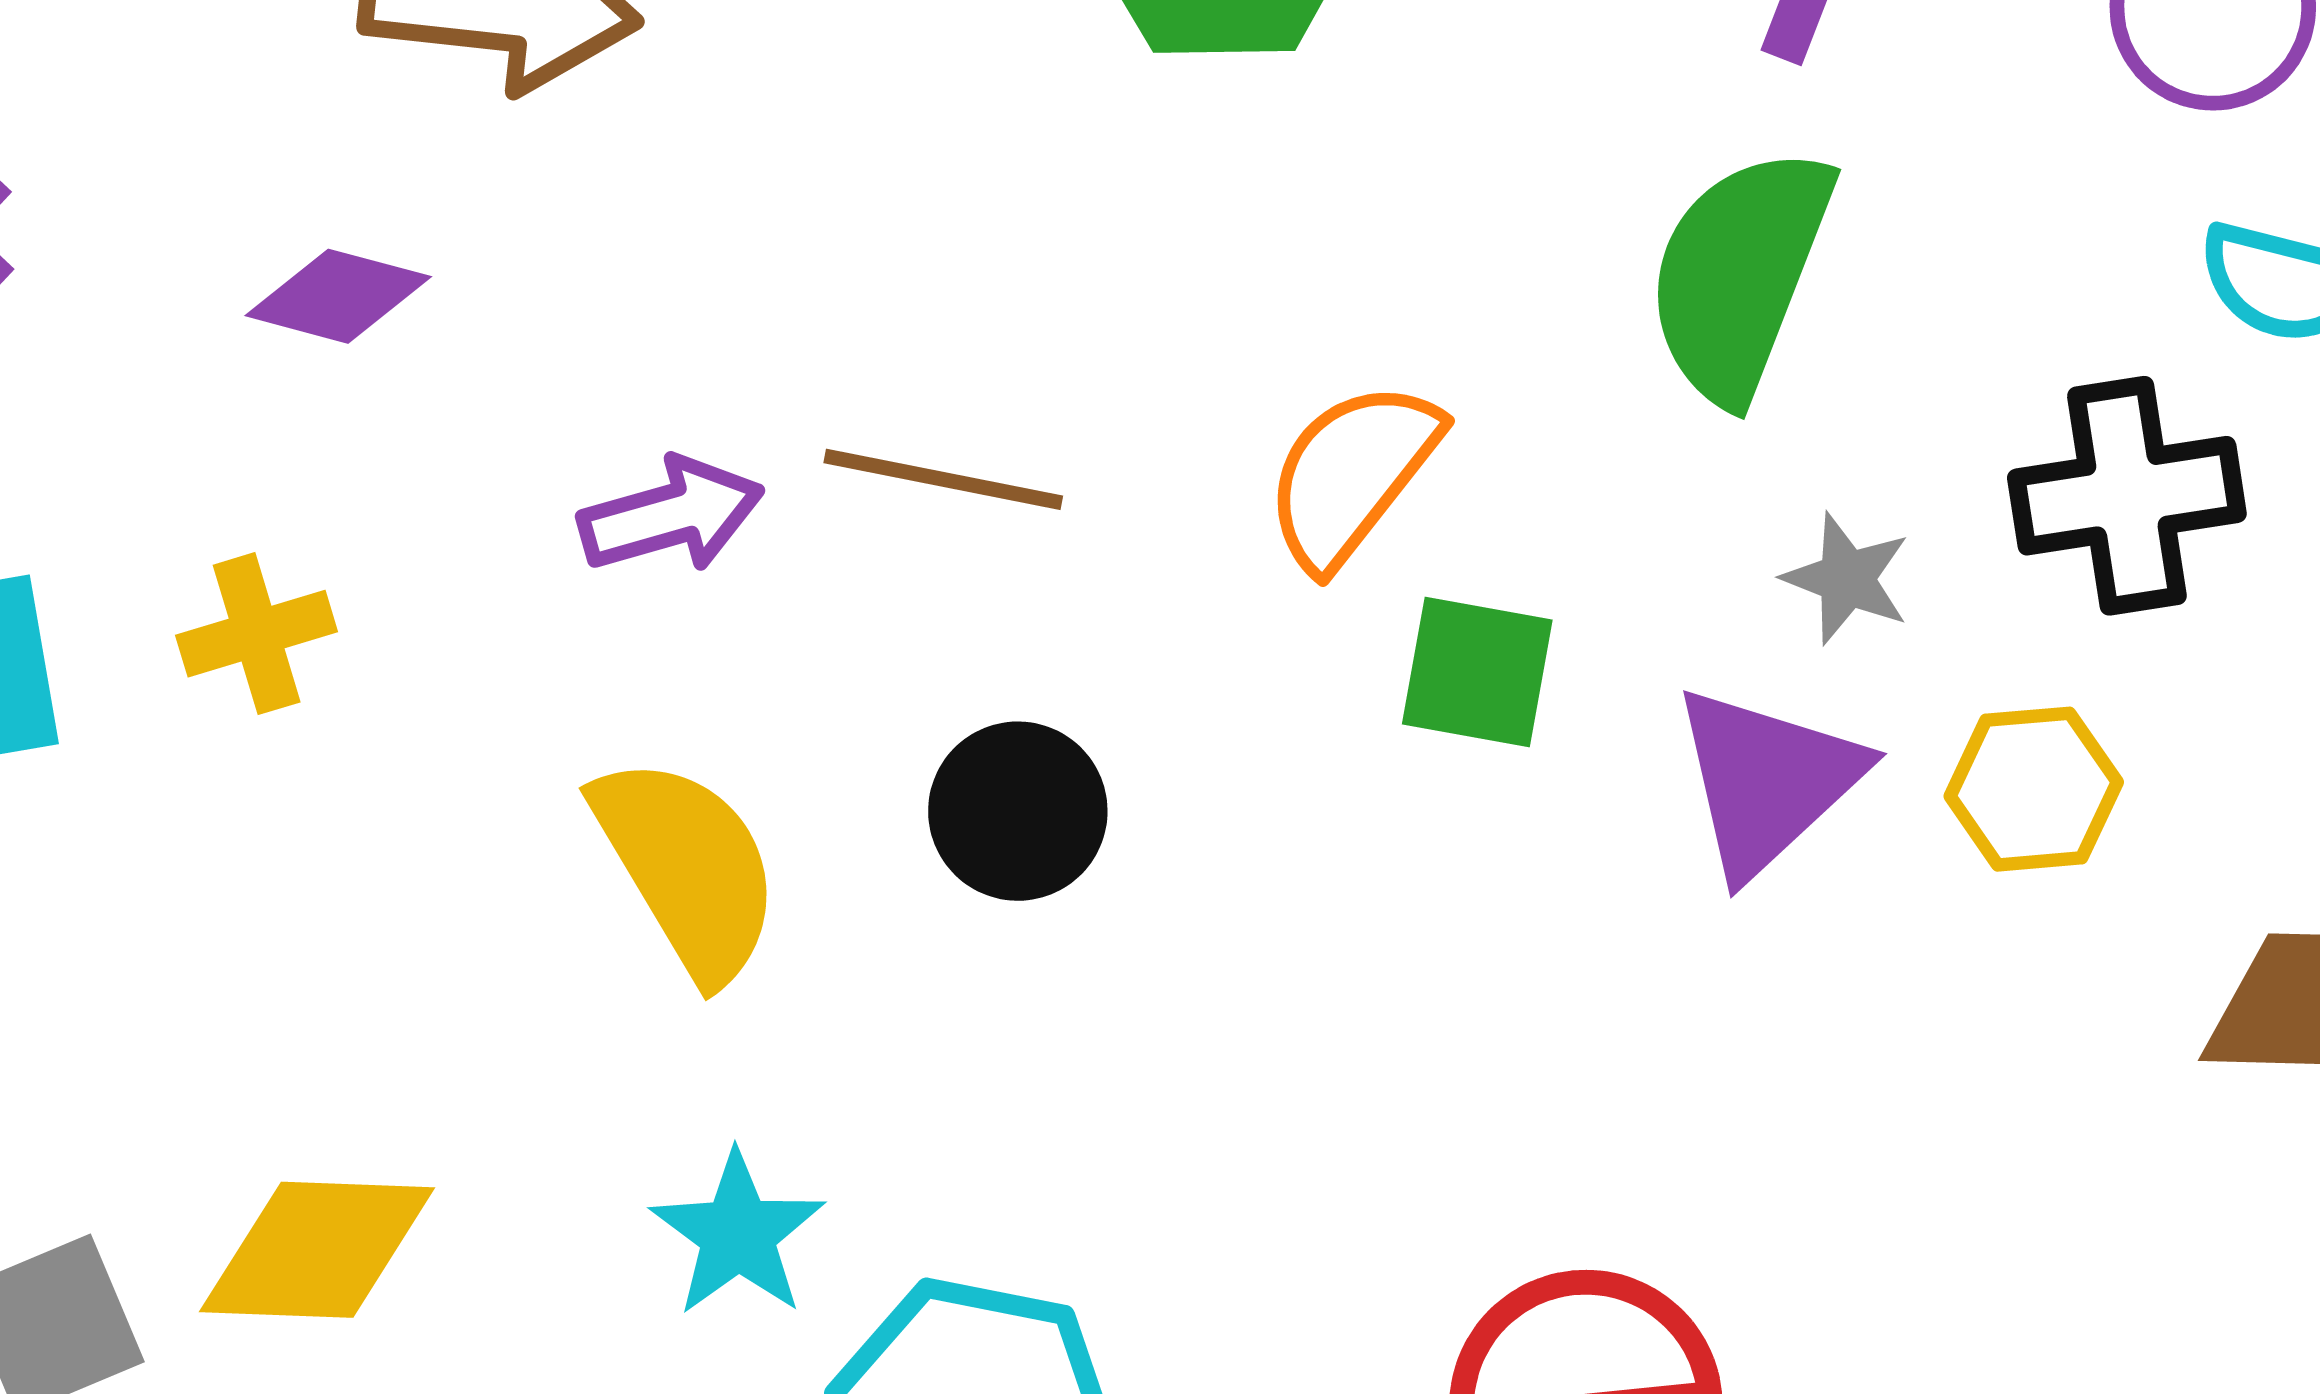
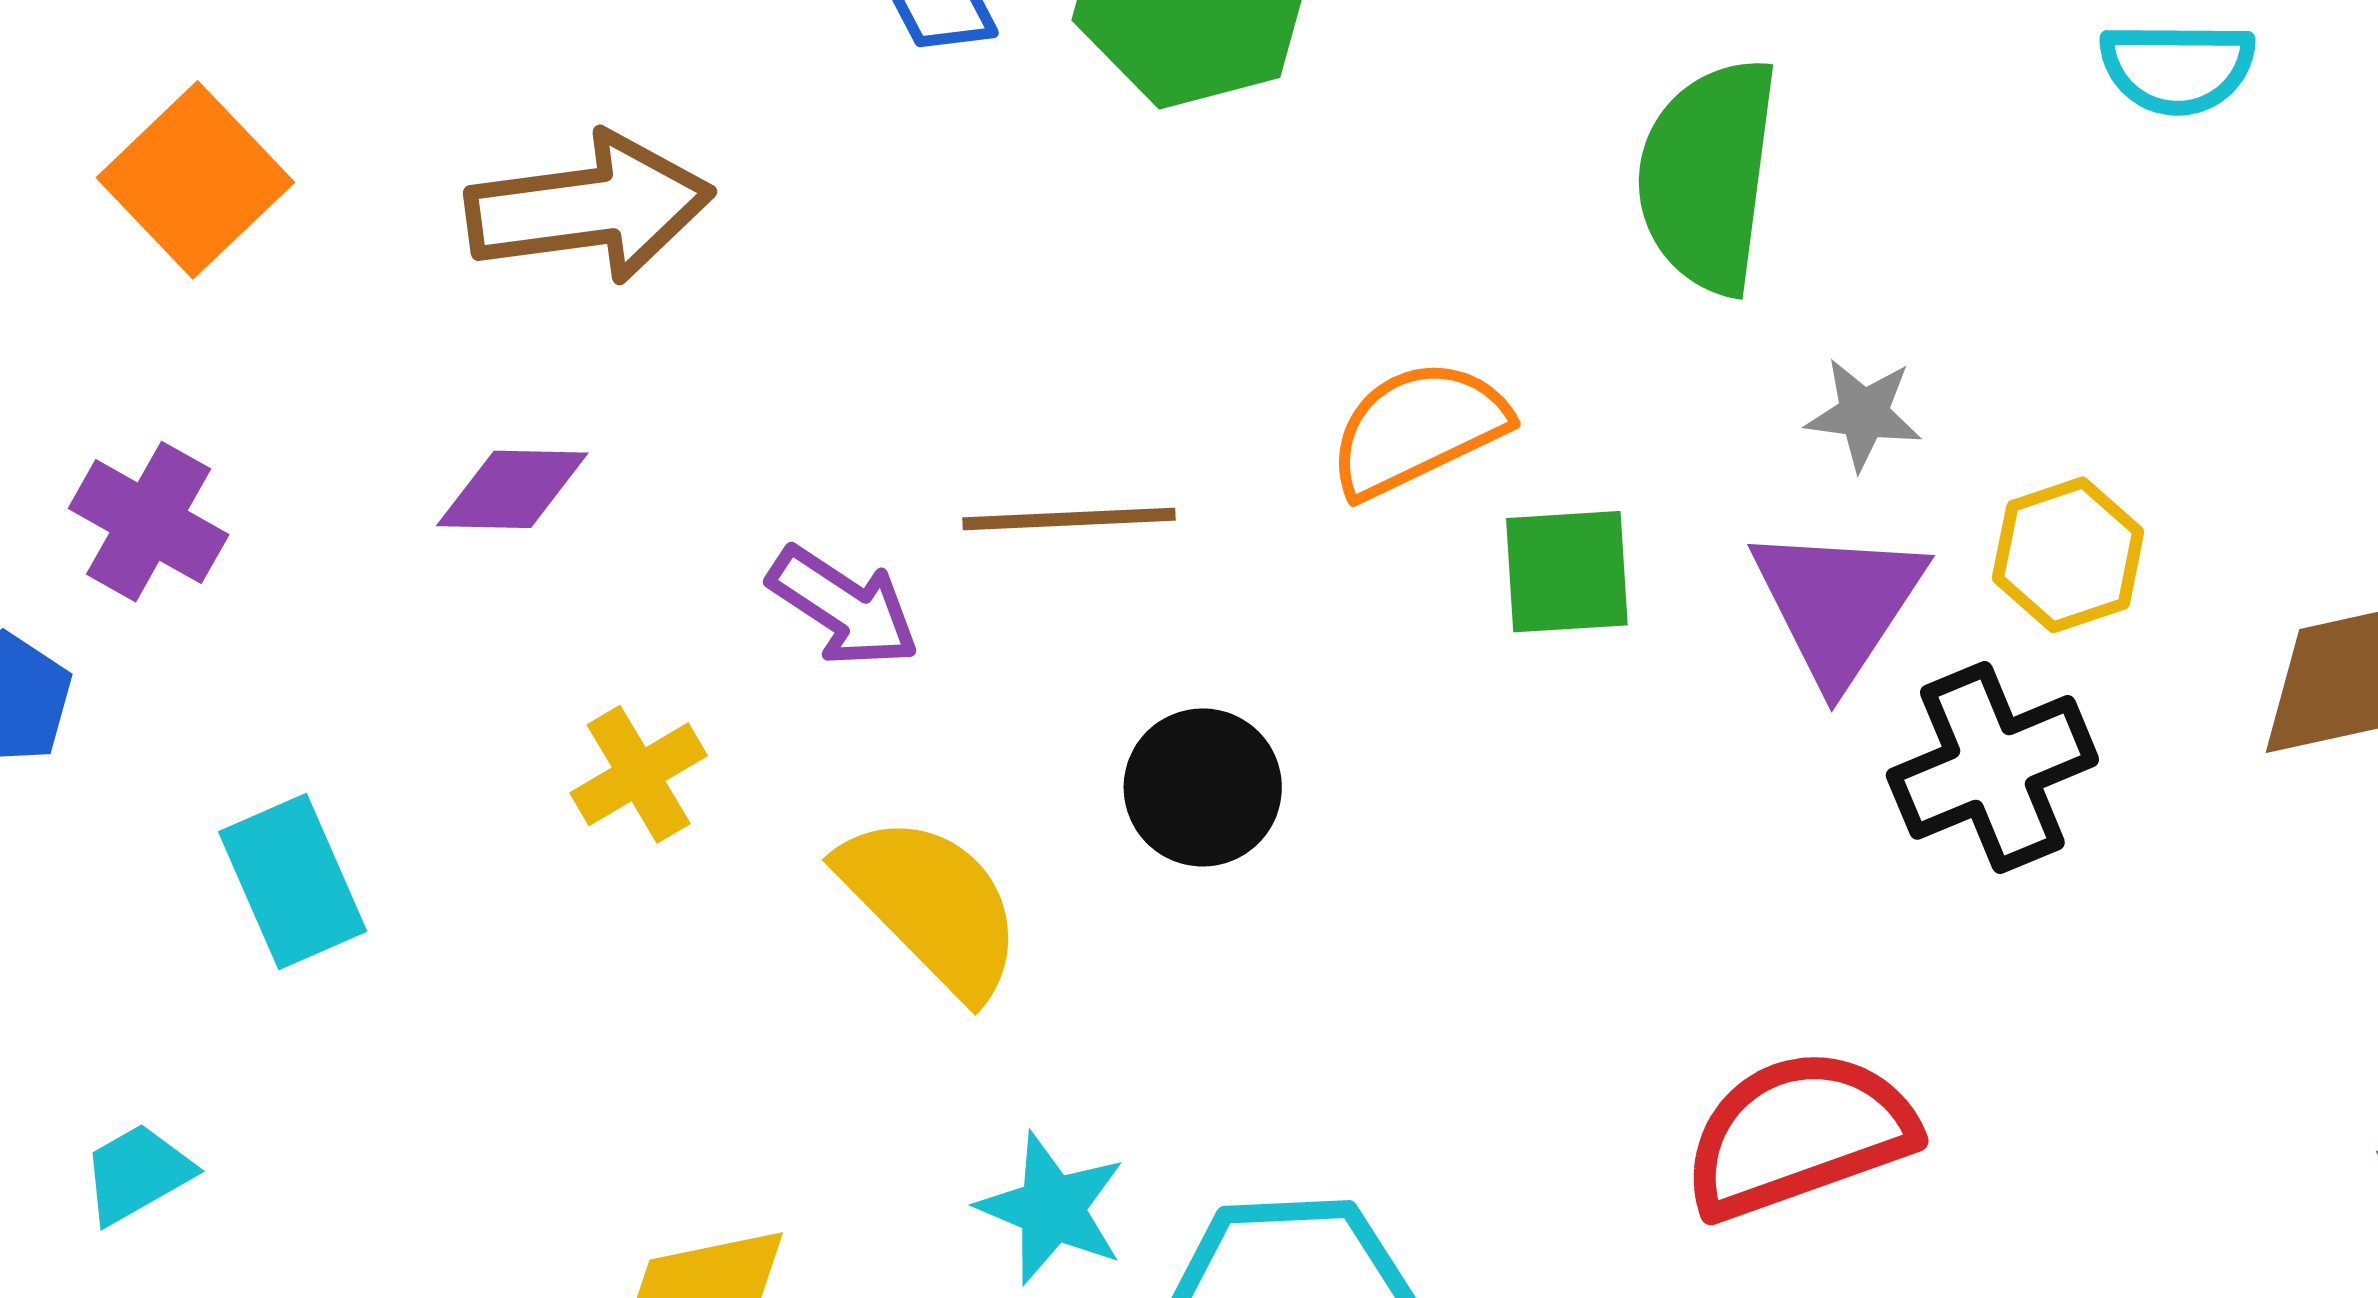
orange semicircle: (1352, 474) -> (1418, 429), turned 40
black cross: (2127, 496) -> (1992, 767), moved
purple arrow: (671, 515) -> (844, 607), turned 63
yellow cross: (257, 634) -> (639, 774), moved

